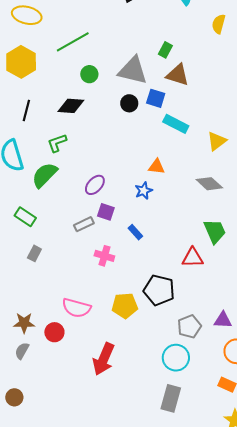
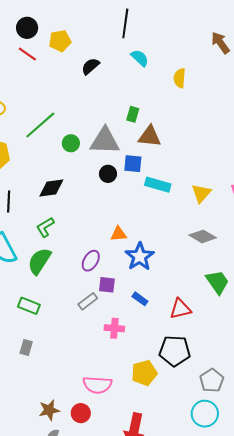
green circle: (89, 74) -> (71, 143), moved
orange triangle: (156, 167) -> (119, 234), moved
blue star: (144, 191) -> (140, 257), size x1.6
gray rectangle: (34, 253) -> (26, 347), moved
red triangle: (193, 258) -> (180, 309), moved

